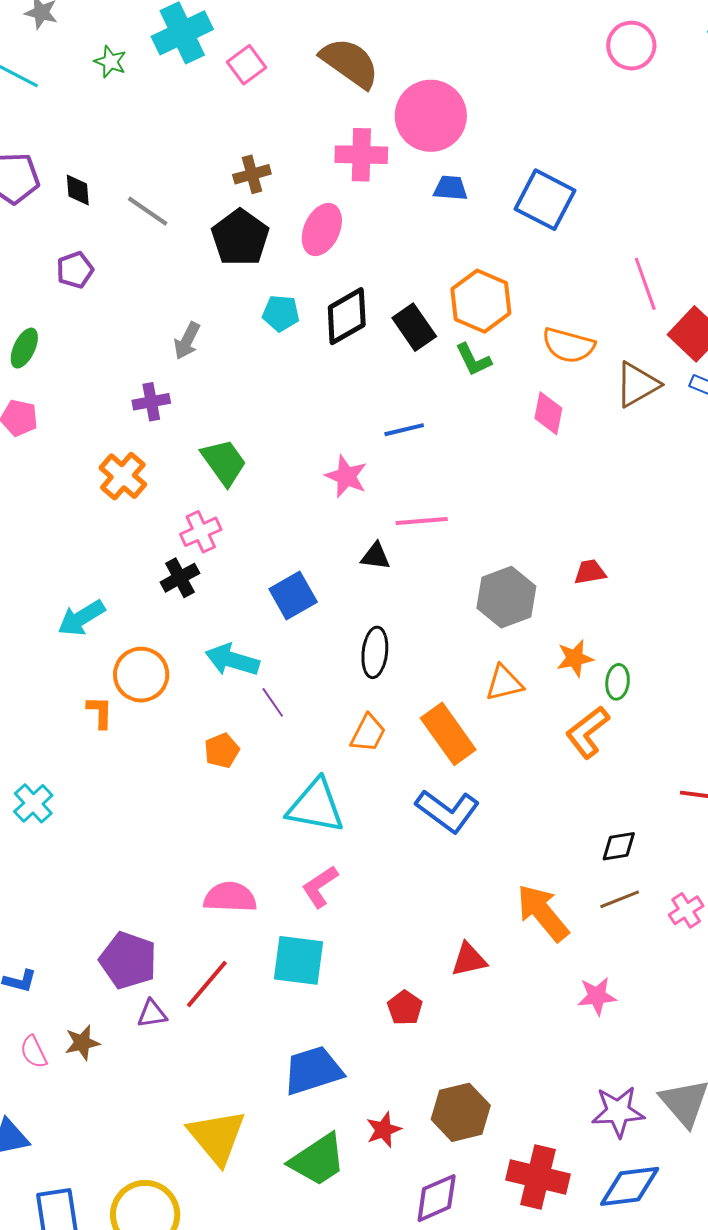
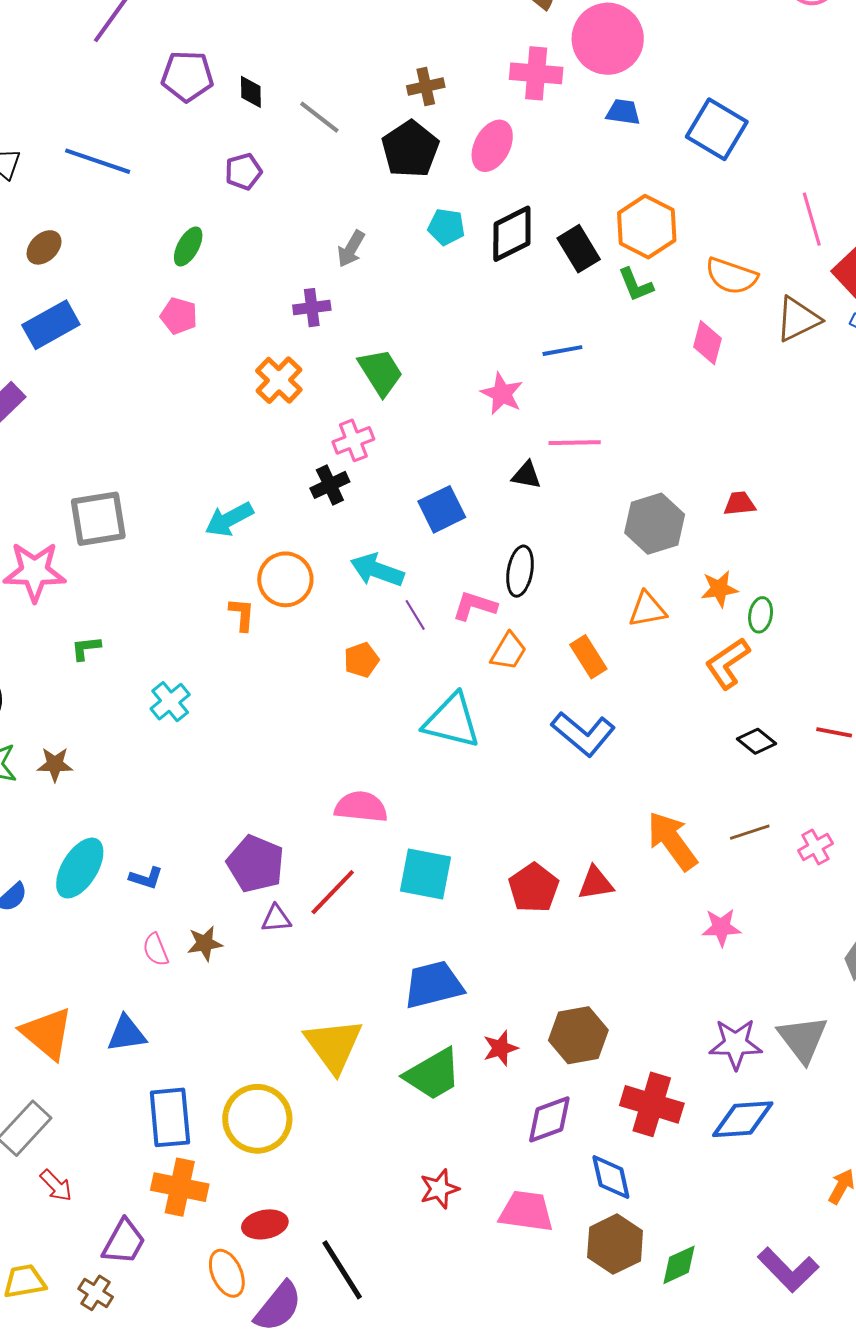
orange rectangle: (448, 734) -> (588, 657), size x0.7
black diamond: (619, 846) -> (757, 741), moved, turned 45
pink L-shape: (320, 887) -> (475, 606), moved, turned 48
red pentagon: (405, 1008) -> (534, 888), moved, size x1.4

